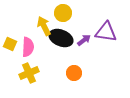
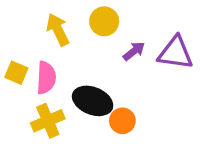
yellow arrow: (44, 26) -> (58, 30), moved
black ellipse: (61, 38) -> (93, 101), moved
purple arrow: (84, 40) -> (134, 51), moved

